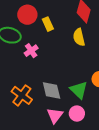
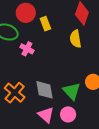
pink cross: (31, 51) -> (27, 49), turned -32
pink triangle: (55, 115) -> (46, 115), turned -30

